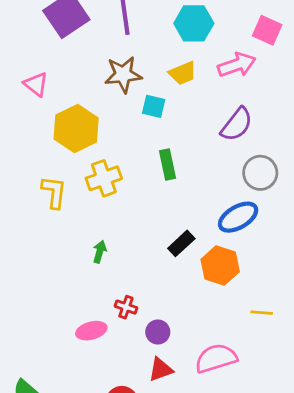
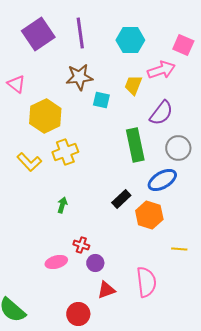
yellow trapezoid: (183, 73) -> (133, 85), moved, turned 135
green rectangle: (167, 165) -> (135, 145), moved, size x1.5
yellow L-shape: (54, 192) -> (29, 162), turned 130
purple circle: (158, 332) -> (95, 263), moved
pink semicircle: (216, 358) -> (146, 282), turned 100

